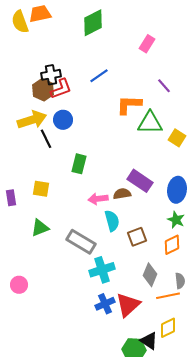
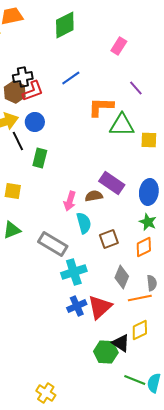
yellow square: (177, 138) -> (149, 140), turned -30
green rectangle: (79, 164) -> (40, 158), moved
pink arrow: (98, 199) -> (70, 201), turned -66

